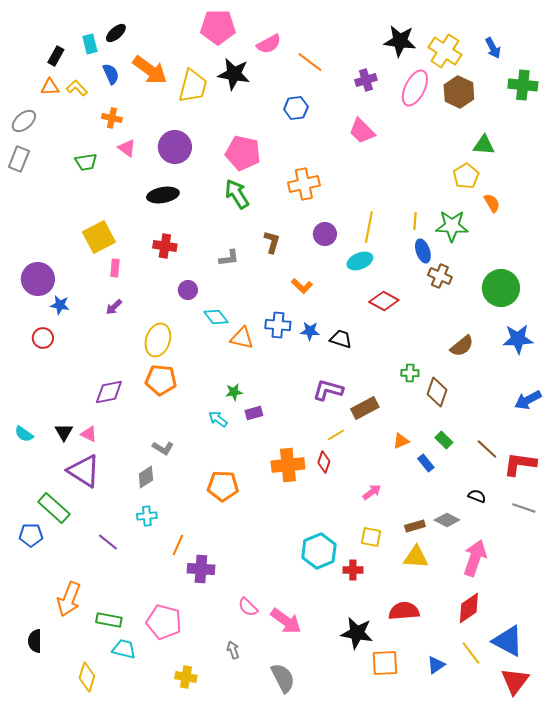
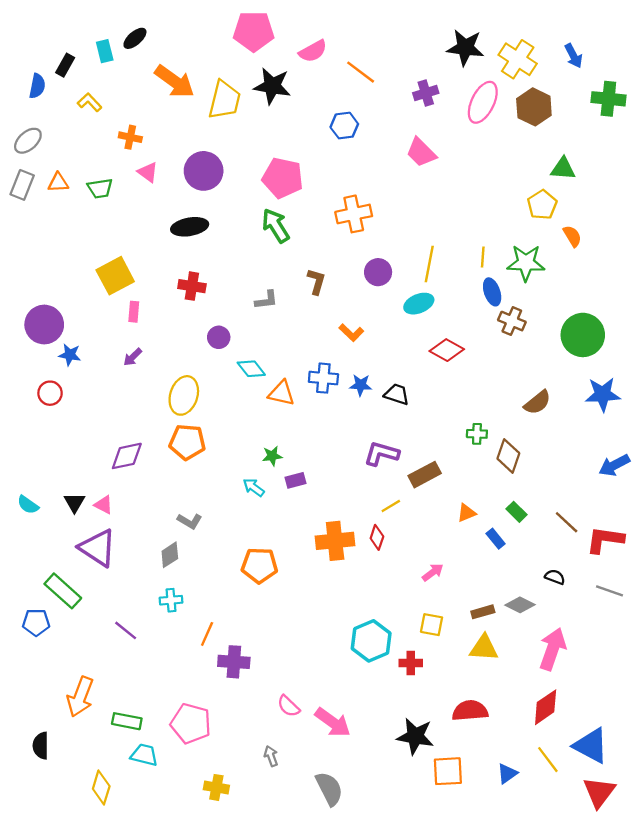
blue semicircle: (111, 74) -> (37, 86), moved, turned 35
orange triangle: (50, 87) -> (58, 183), moved

